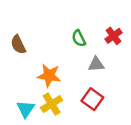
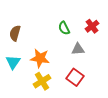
brown semicircle: (18, 45) -> (15, 33), turned 42
cyan triangle: (26, 109) -> (13, 62), moved

